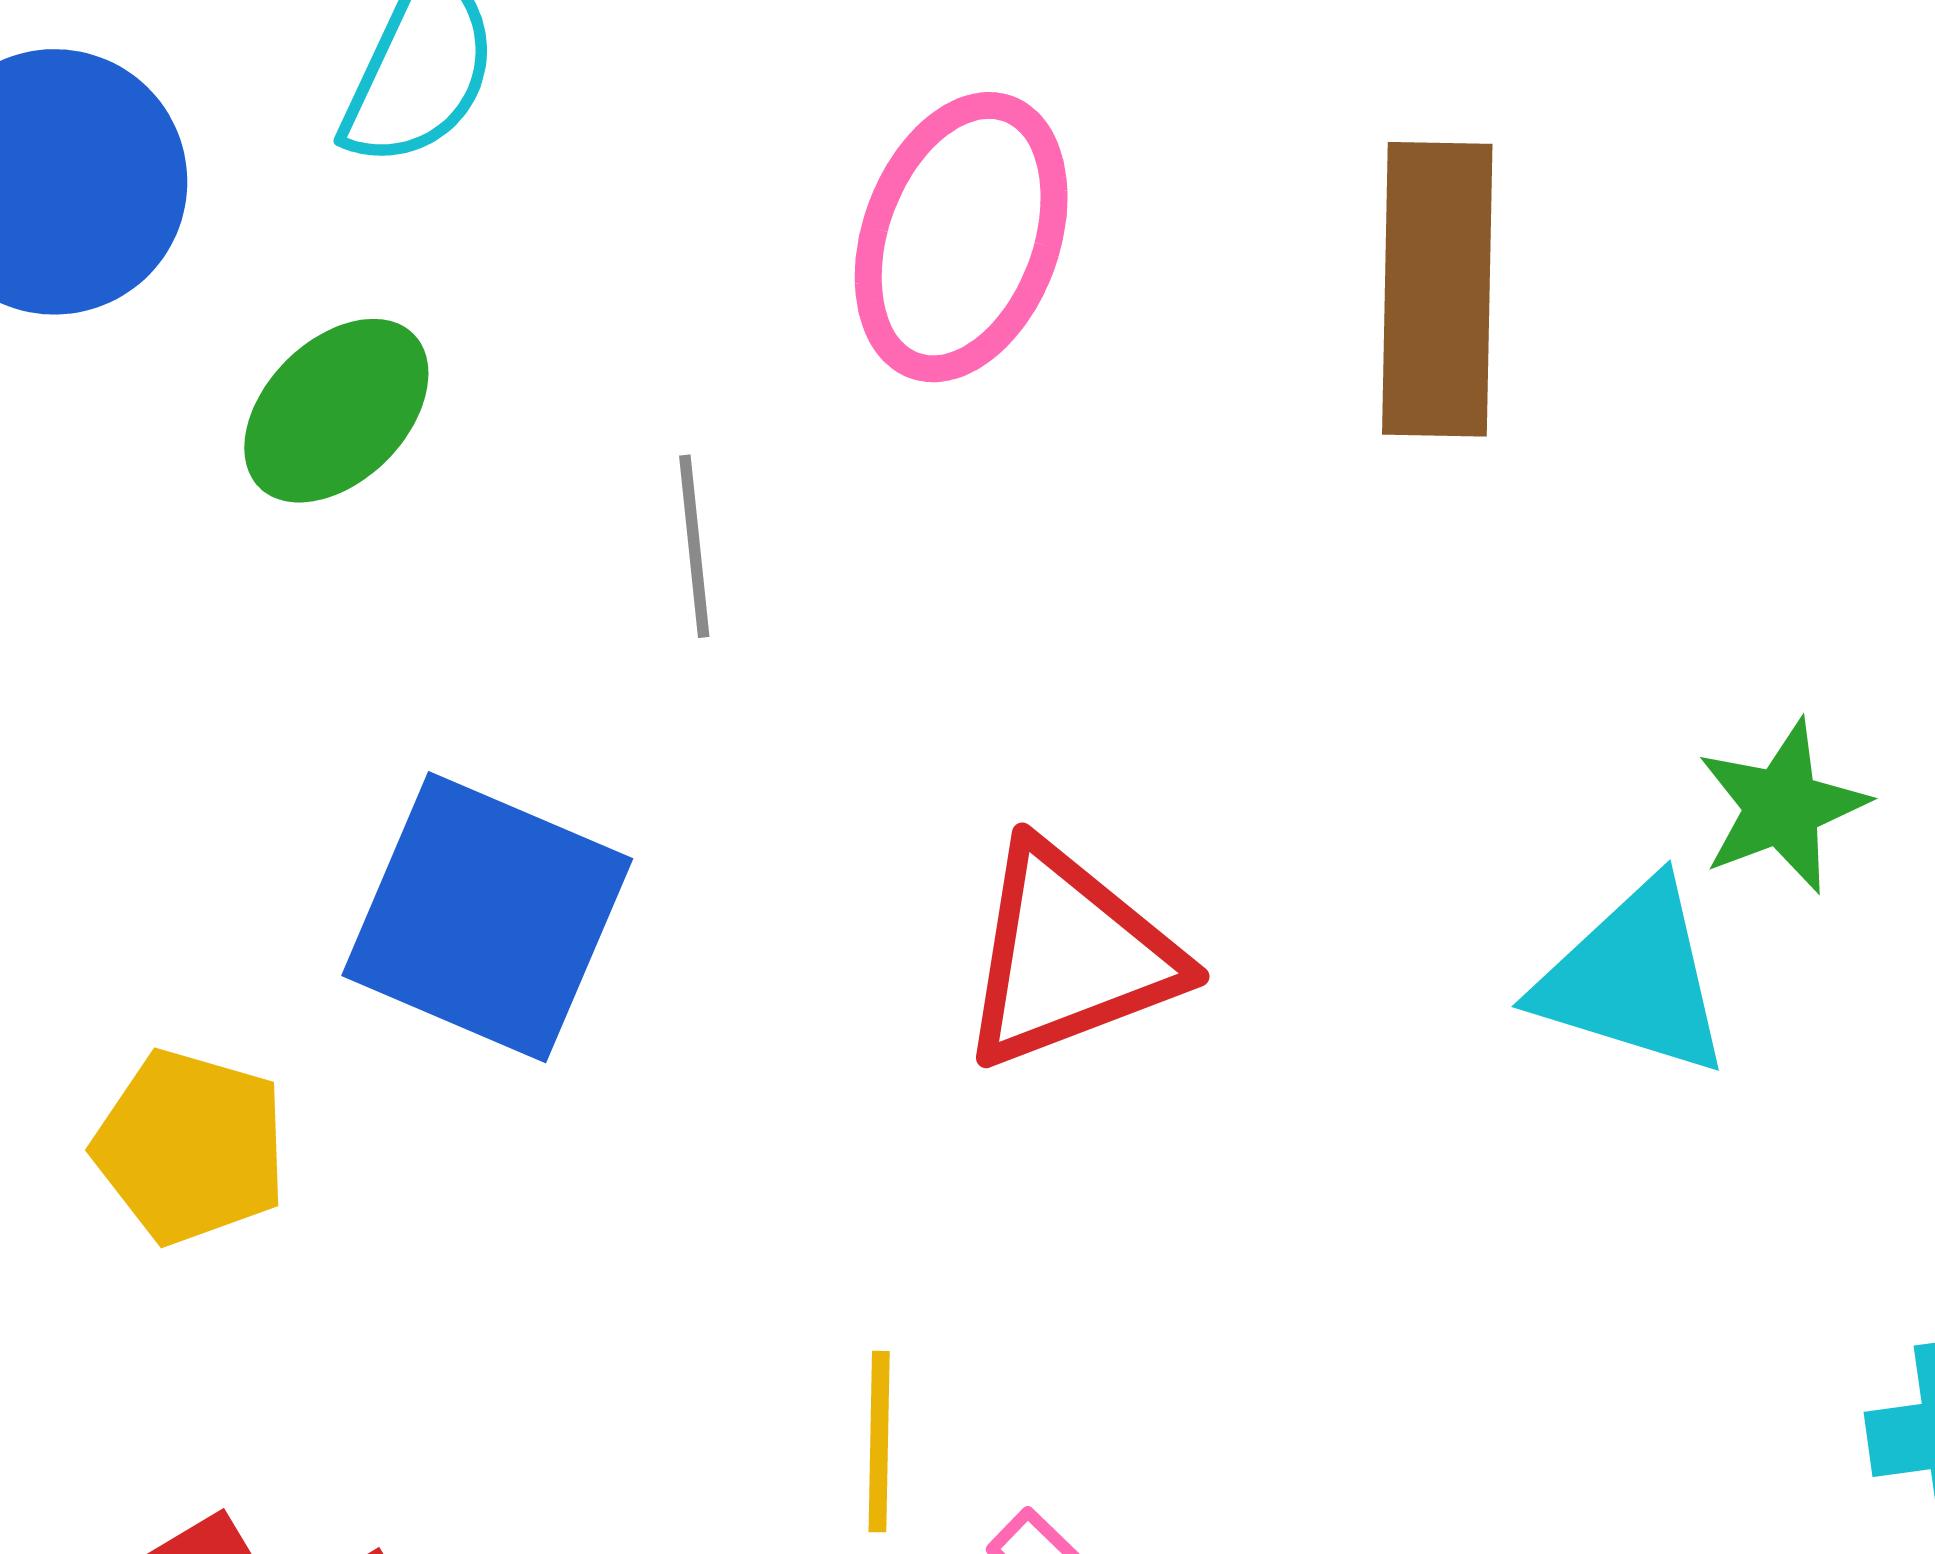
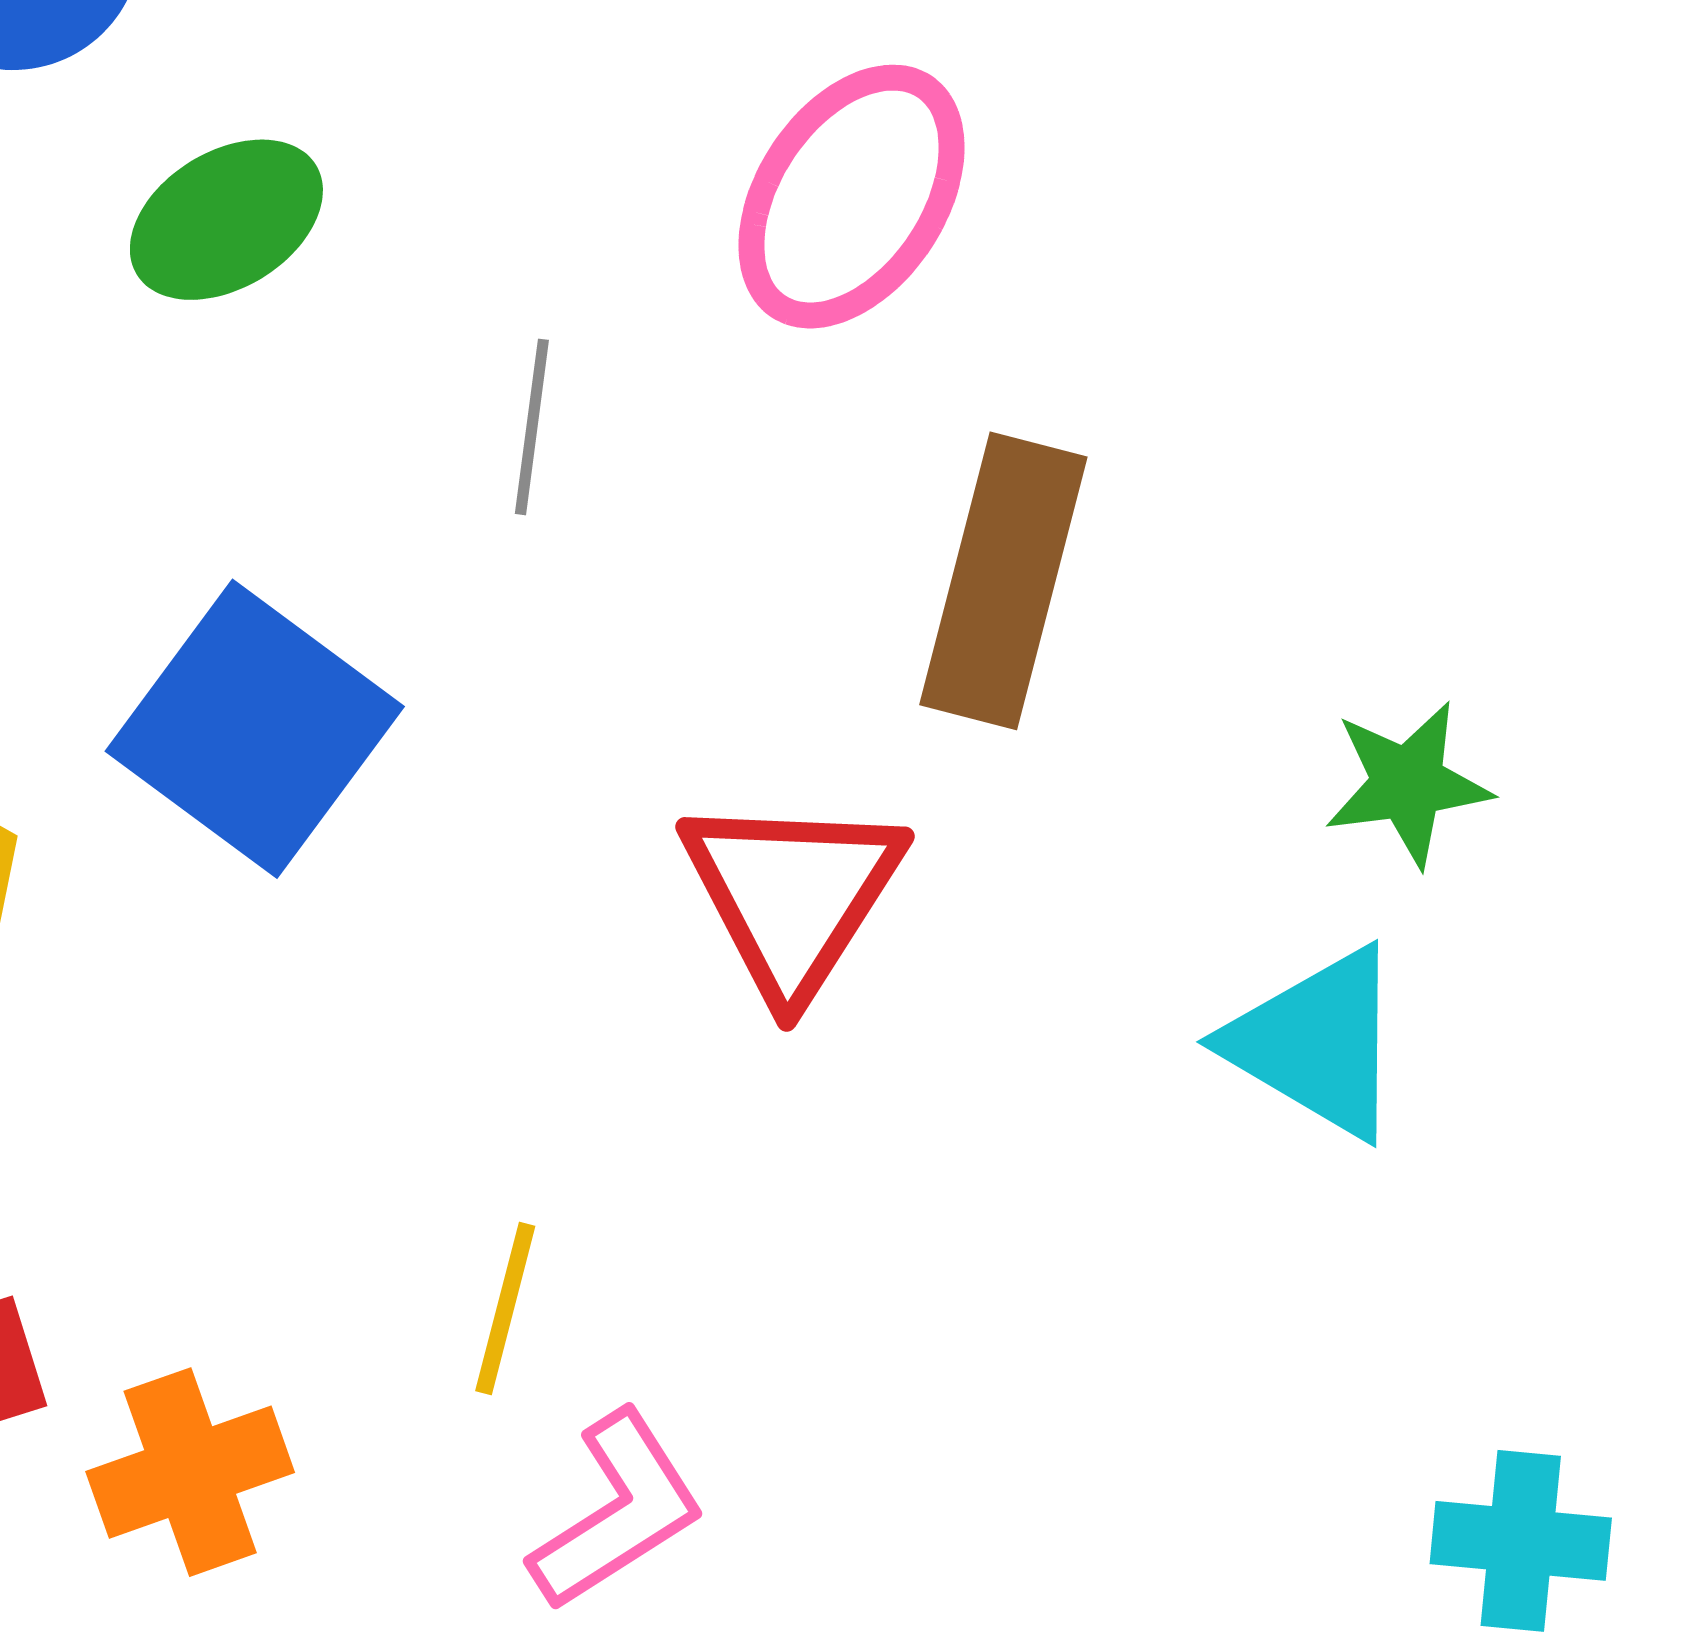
brown rectangle: (1437, 289) -> (1003, 581), moved
green star: (1782, 807) -> (1408, 784), moved
red triangle: (1069, 956) -> (792, 895), turned -50

